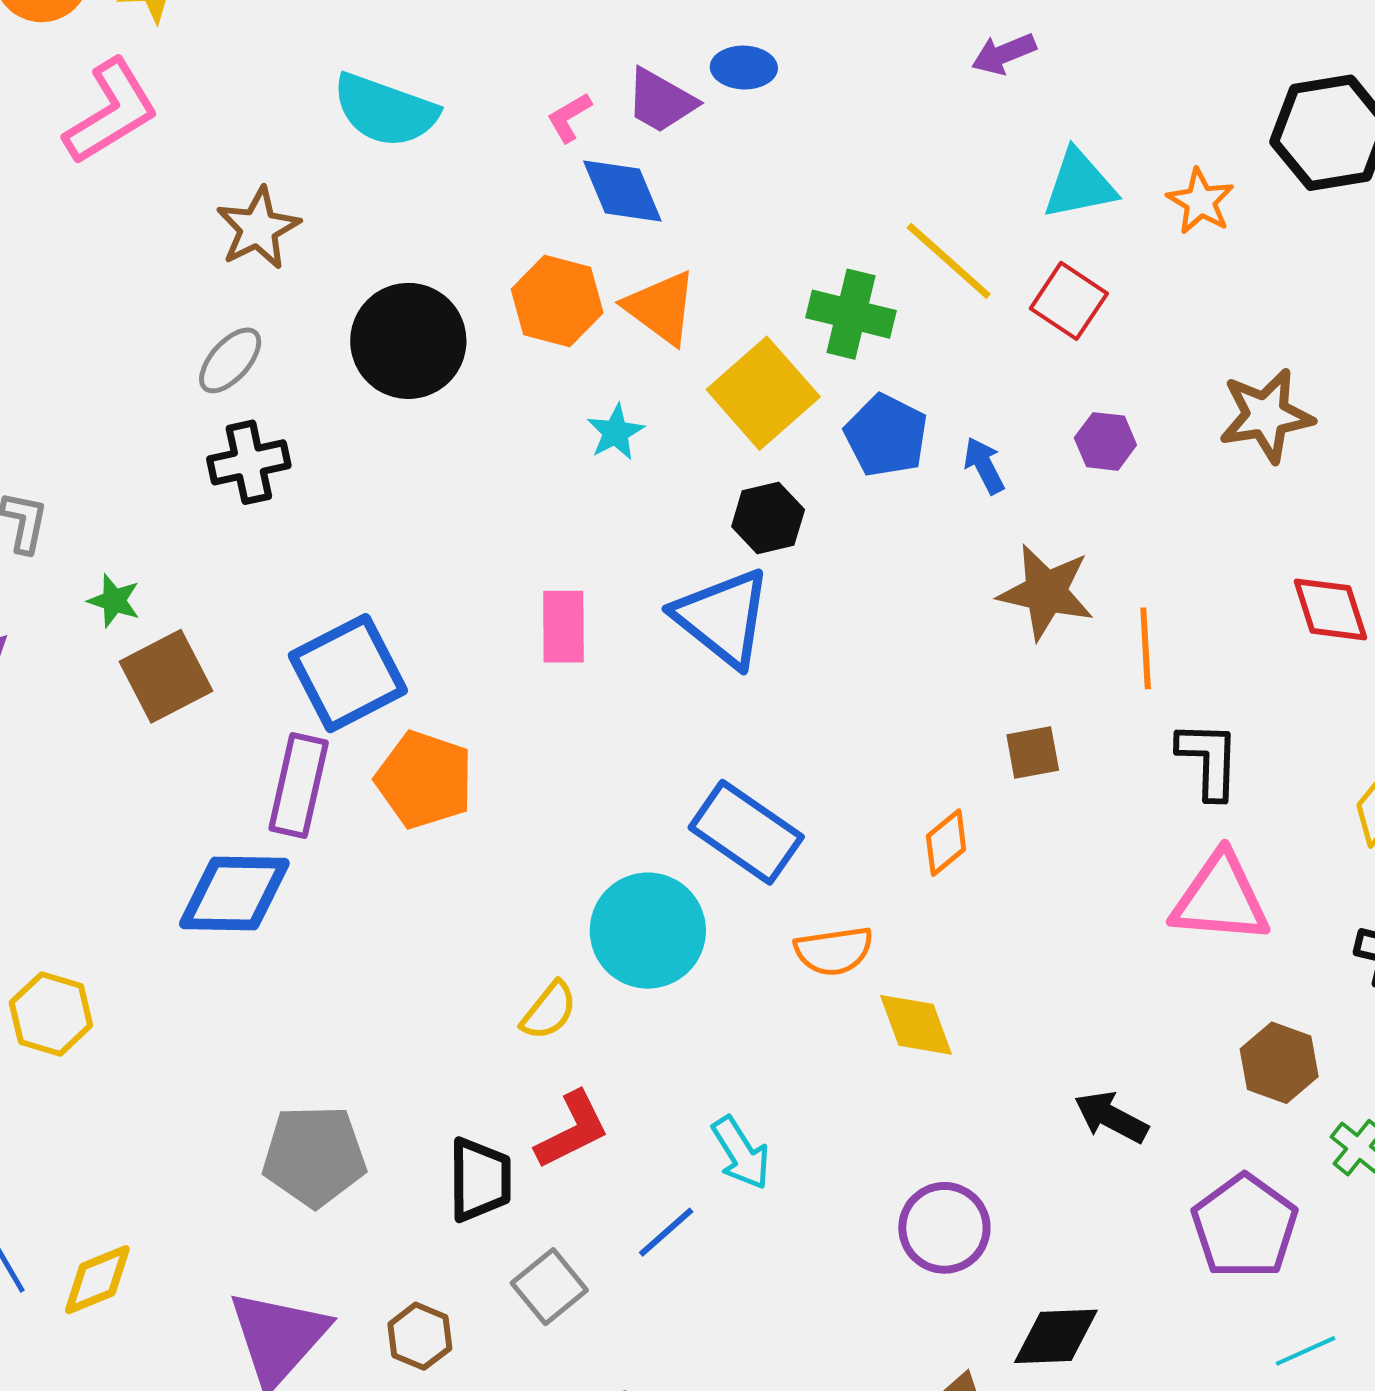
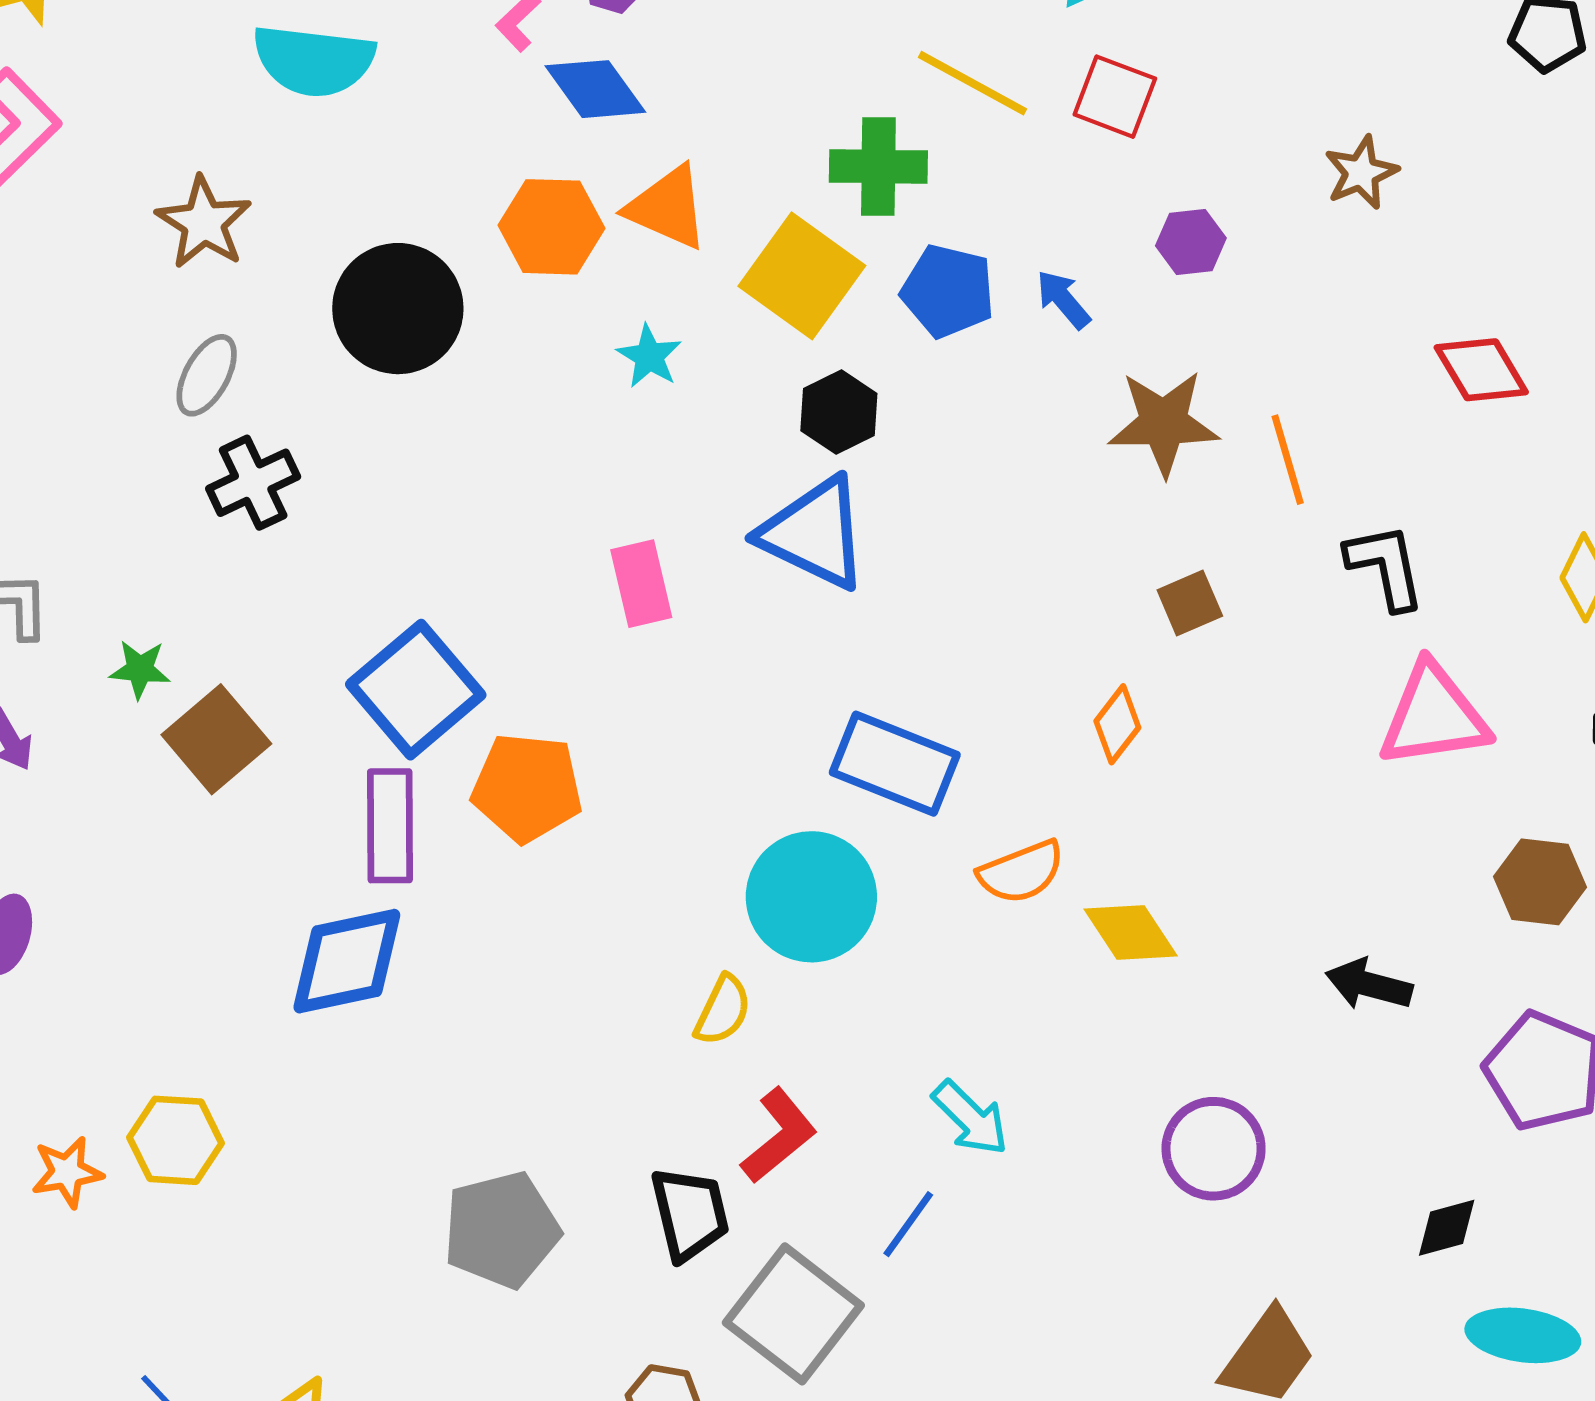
brown star: (1266, 415) -> (1361, 173), size x0.7
gray square: (549, 1287) -> (793, 1314), size x1.6
black diamond: (1056, 1336) -> (1447, 1228), moved, size x0.7

